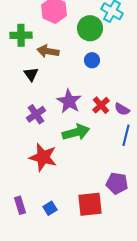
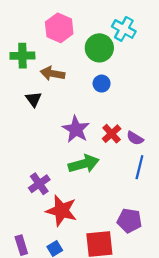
purple cross: (36, 114) -> (39, 184), moved
red star: (43, 157) -> (61, 211), moved

